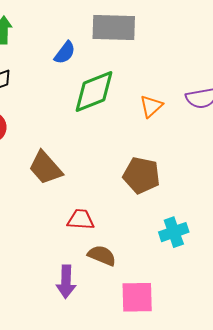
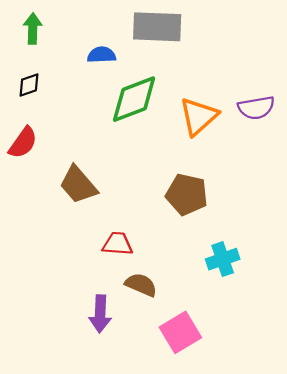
blue semicircle: (65, 53) -> (102, 55), turned -130
orange triangle: (151, 106) -> (198, 116), size x1.5
pink square: (137, 297) -> (180, 332), turned -30

